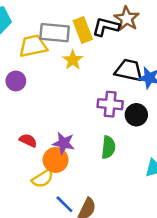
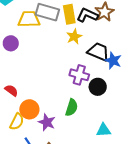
yellow star: (73, 60) -> (74, 37), moved
purple star: (64, 143) -> (47, 122), moved
yellow semicircle: (43, 179) -> (17, 122), turned -42

